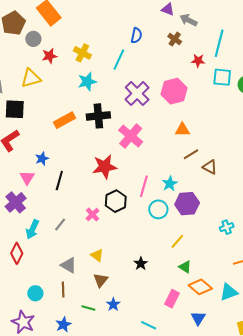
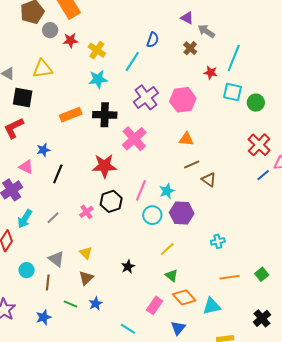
red star: (50, 56) -> (70, 40), moved
pink triangle: (27, 178) -> (26, 167), turned -42
cyan circle: (35, 293) -> (27, 270), moved

